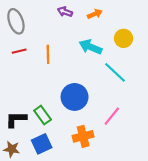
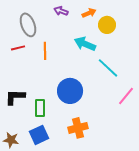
gray ellipse: (16, 21) -> (28, 25), moved
yellow circle: (124, 38) -> (107, 25), moved
green rectangle: (43, 115) -> (40, 108), turned 36
pink line: (112, 116) -> (126, 96), moved
black L-shape: (16, 119) -> (15, 97), moved

